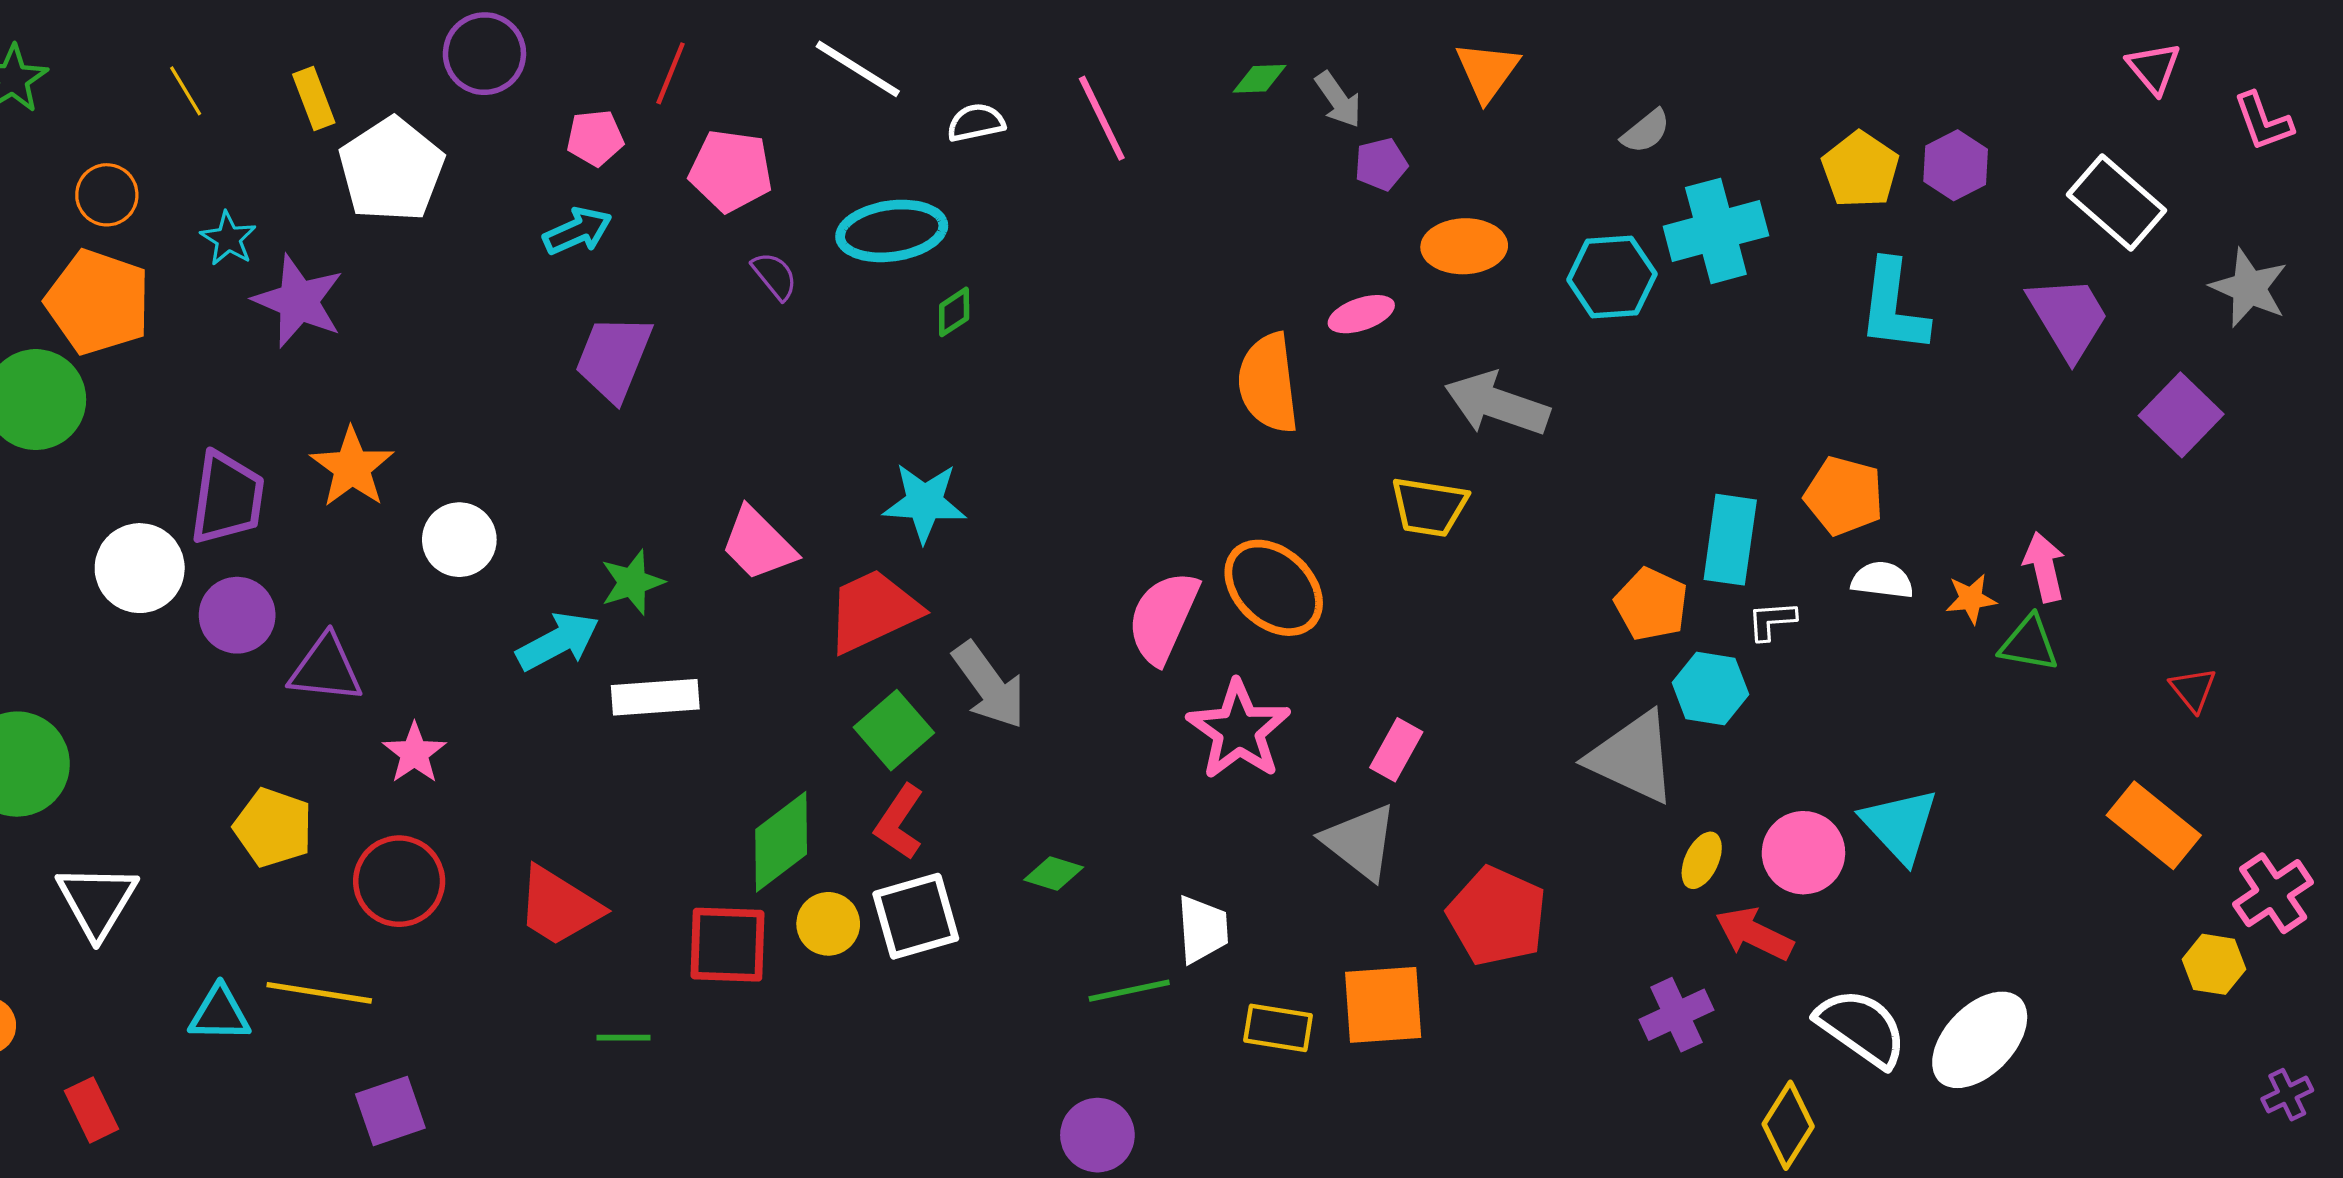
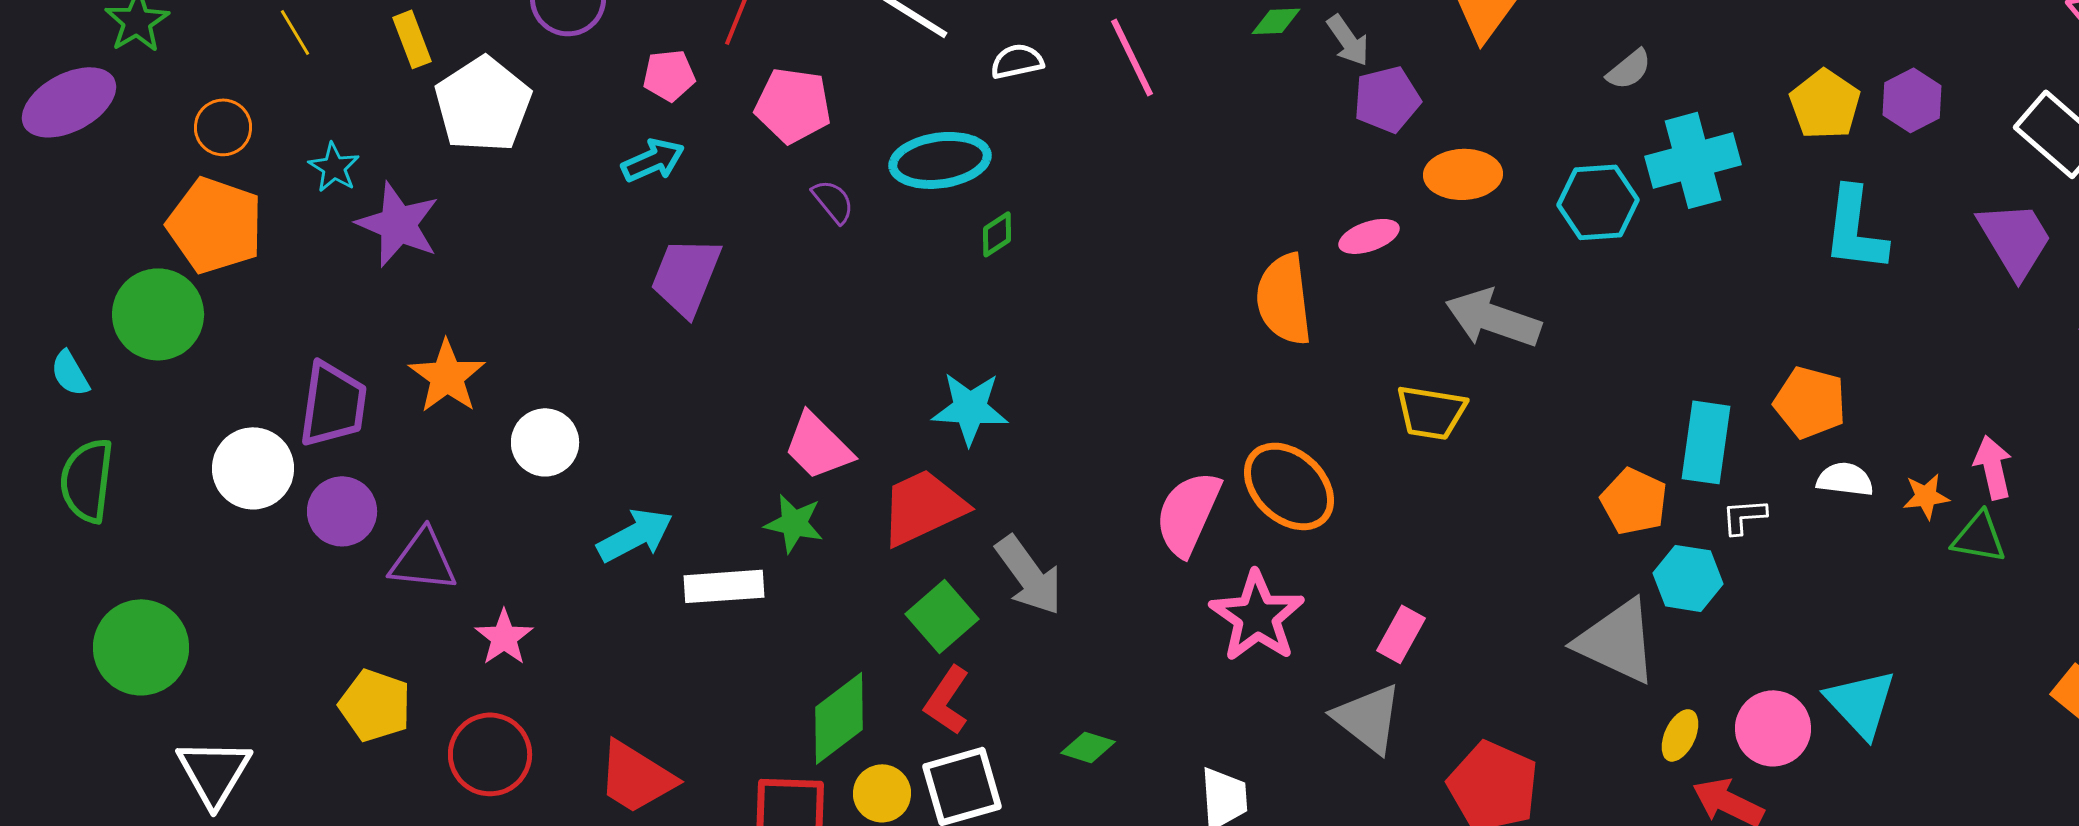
purple pentagon: (1381, 164) -> (1387, 99), size x1.4
green star: (632, 582) -> (794, 523), moved, turned 30

